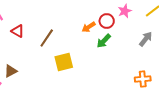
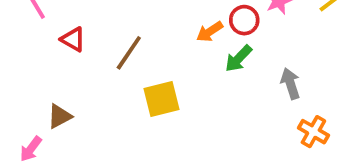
gray arrow: (146, 39) -> (290, 84), moved, turned -56
orange cross: (143, 79) -> (313, 132), turned 35

